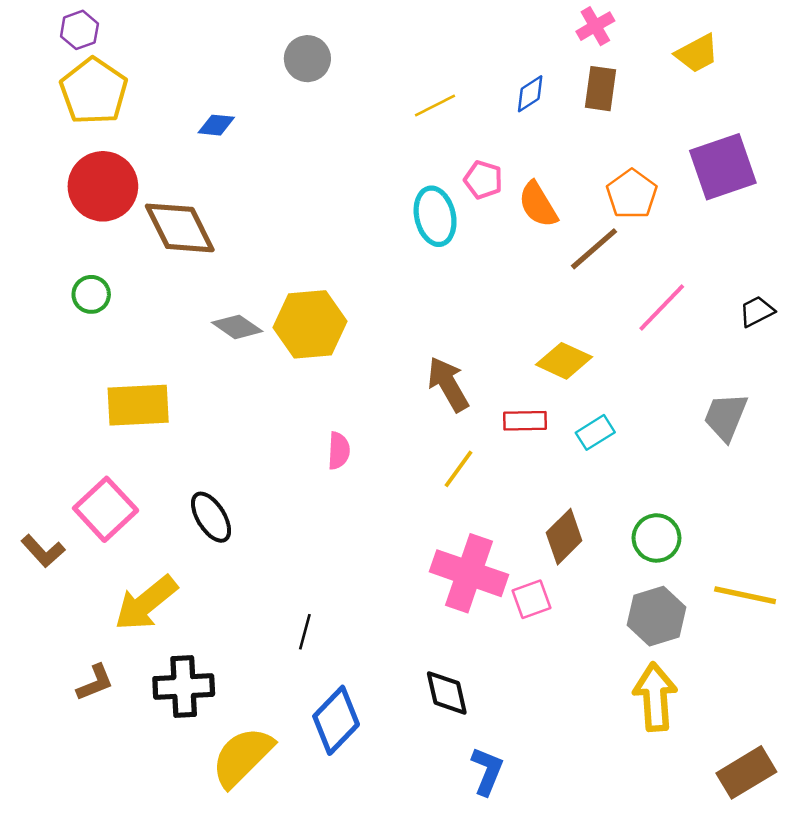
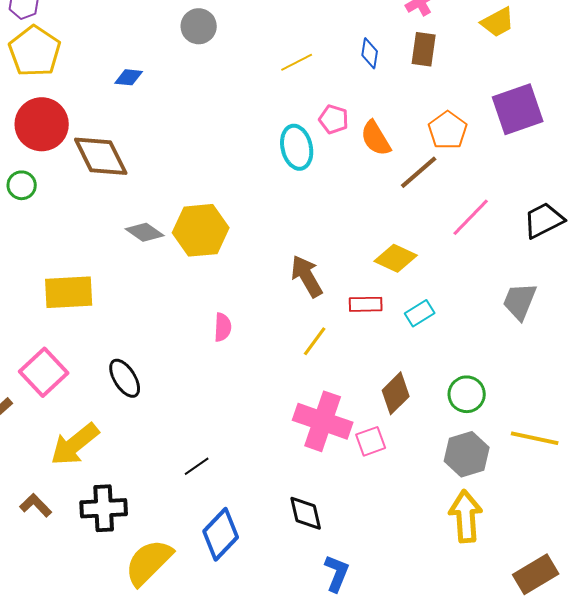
blue diamond: (530, 94) -> (370, 53), turned -48
green circle: (91, 294) -> (22, 185), moved
black trapezoid: (757, 311) -> (544, 220), size x1.5
black line: (305, 632) -> (197, 466), turned 40
brown L-shape: (95, 683) -> (36, 505), turned -112

